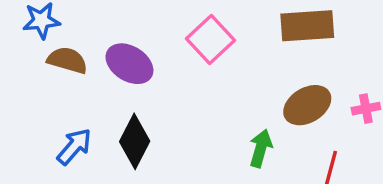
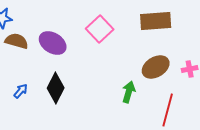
blue arrow: (74, 147) -> (21, 91), size x0.7

